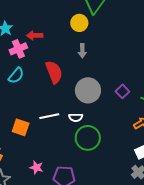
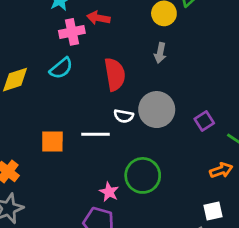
white semicircle: (76, 117) -> (124, 116), moved
orange square: (21, 127) -> (52, 142), turned -30
pink star: (36, 168) -> (109, 192), moved

